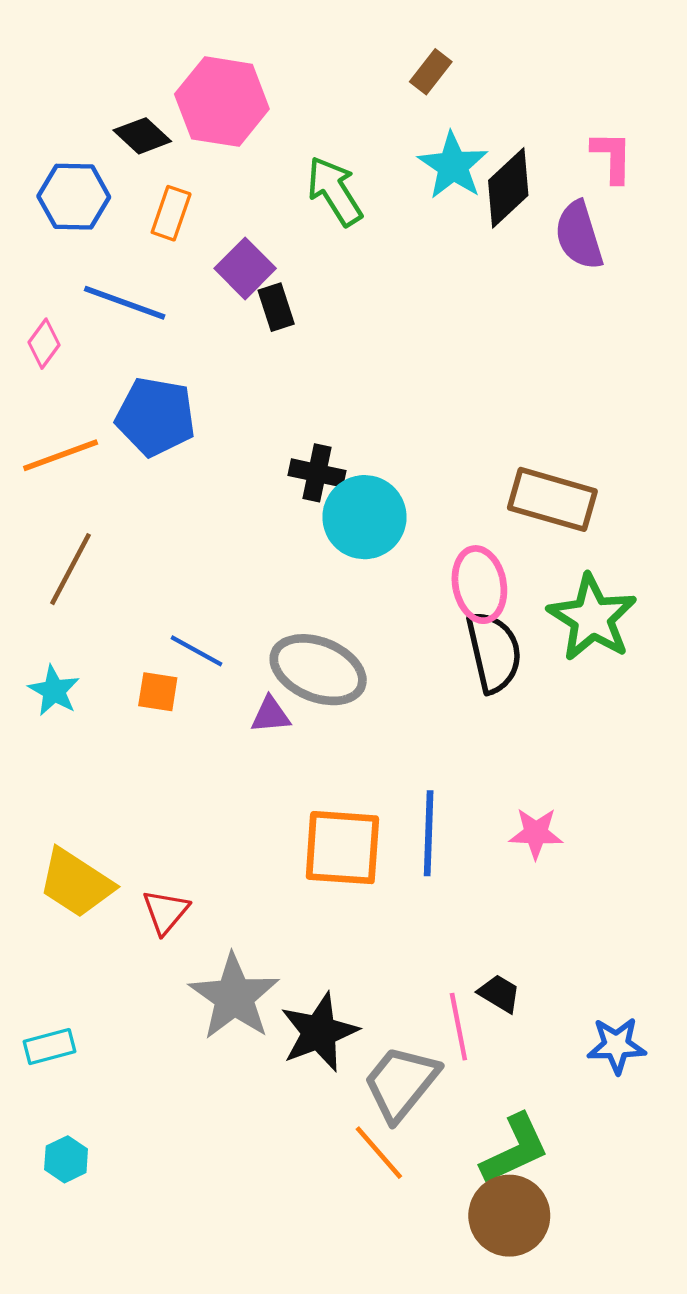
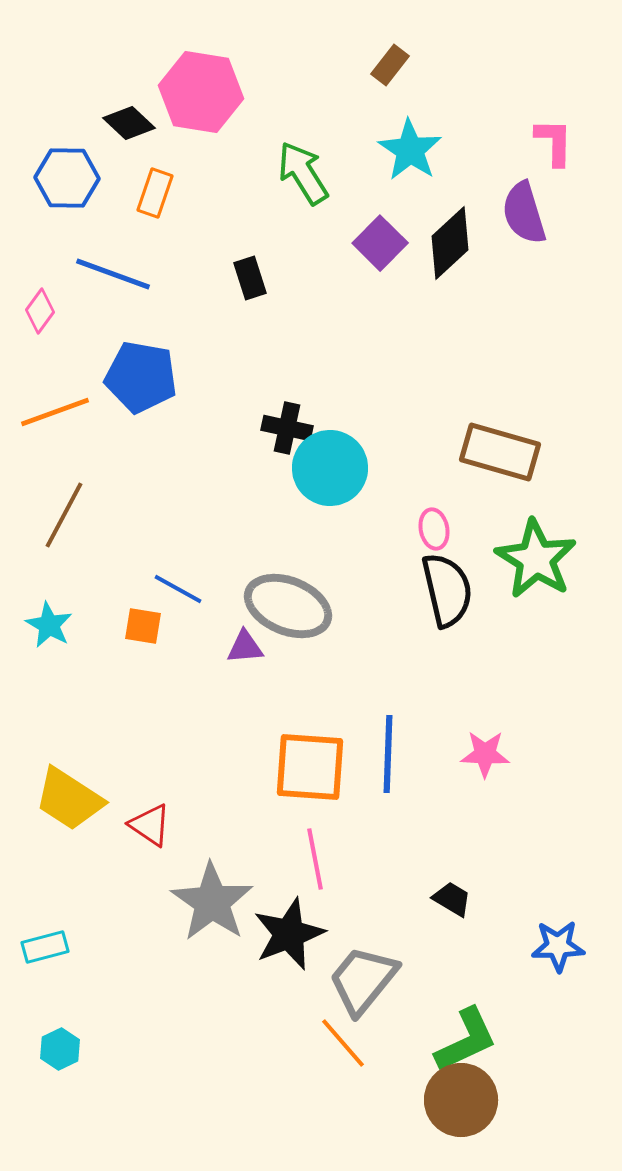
black diamond: (508, 188) -> (450, 243), moved
purple square: (245, 268) -> (380, 243), moved
pink ellipse: (479, 585) -> (434, 529), size x0.6
red triangle: (166, 912) -> (150, 825), turned -36
pink line: (458, 1027) -> (315, 859), moved

